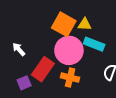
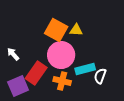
cyan rectangle: (94, 44) -> (85, 69), moved, turned -36
purple square: (24, 83) -> (18, 86), size x1.5

